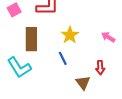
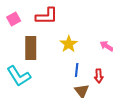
blue line: (63, 58) -> (77, 70), moved, turned 32

